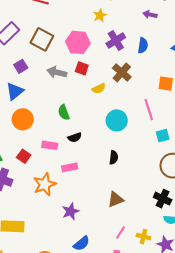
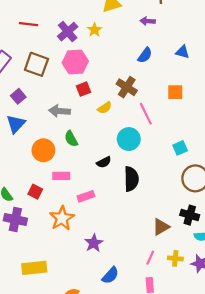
purple cross: (116, 40) -> (68, 32), moved
blue semicircle: (143, 46) -> (145, 55), turned 35
red square: (82, 68) -> (84, 89), turned -32
gray arrow: (57, 72) -> (59, 111), moved
pink line: (149, 110) -> (146, 114), moved
orange circle: (23, 119) -> (43, 150), moved
black semicircle: (75, 137) -> (104, 162), moved
black semicircle: (114, 157) -> (131, 179), size x1.6
brown triangle: (116, 199) -> (161, 227), moved

